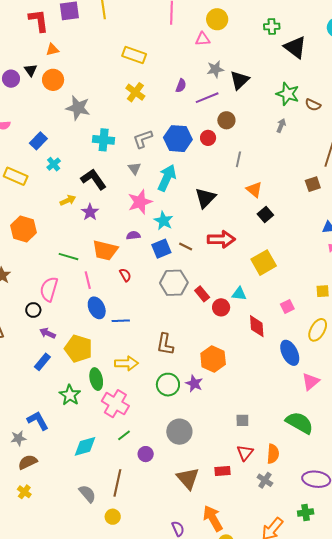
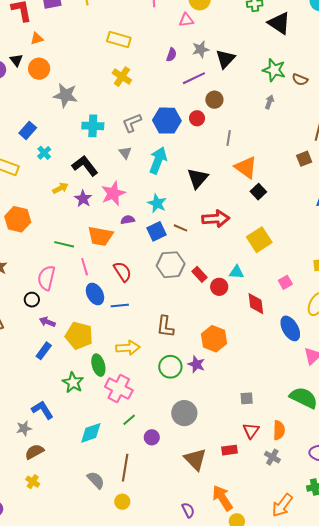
purple semicircle: (181, 86) -> (171, 55), moved
orange triangle: (254, 190) -> (246, 167), size x1.4
pink star: (140, 202) -> (113, 193), moved
red semicircle: (125, 275) -> (123, 272), moved, size x1.5

